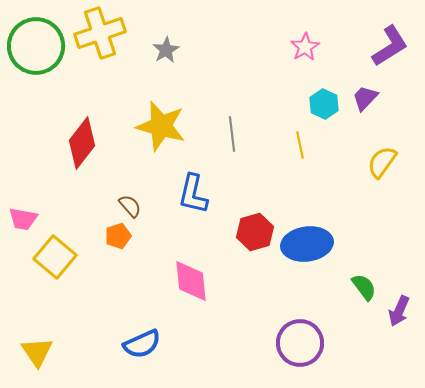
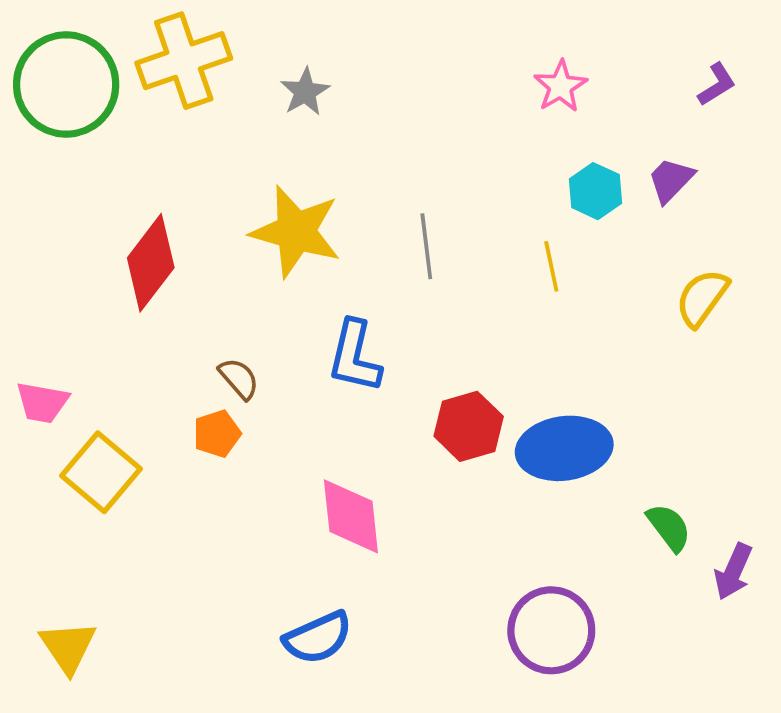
purple L-shape: (390, 46) -> (717, 85), size x0.6
blue semicircle: (142, 344) -> (318, 638), moved

